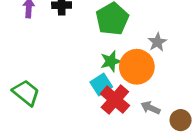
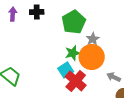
gray star: (157, 42) -> (93, 39), moved
gray arrow: (150, 108) -> (114, 77), moved

